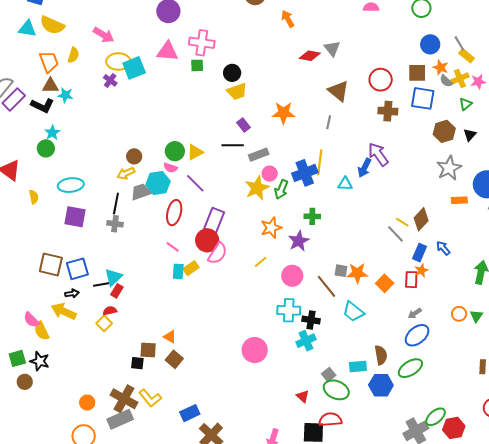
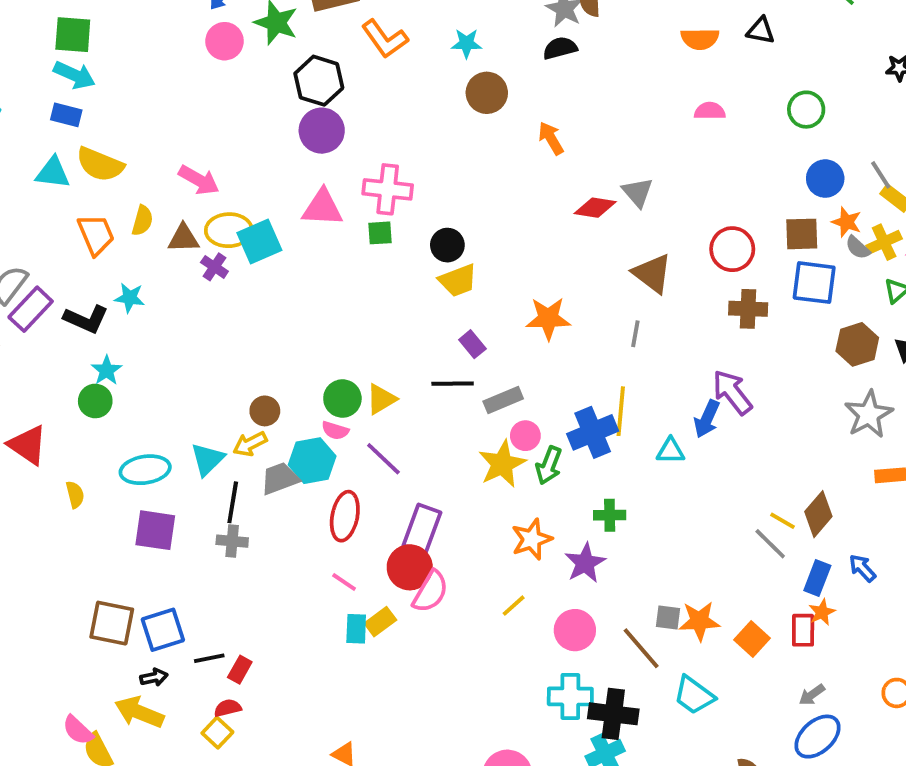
brown triangle: (50, 86) -> (183, 238), moved
cyan triangle: (113, 277) -> (208, 459), moved
black cross: (311, 320) -> (613, 714), size x1.4

